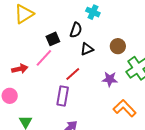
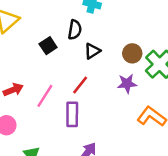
brown circle: (118, 46) -> (132, 53), moved
pink line: (44, 58) -> (45, 96), moved

